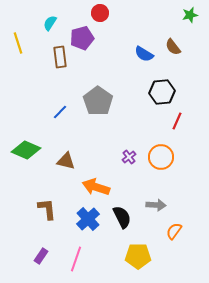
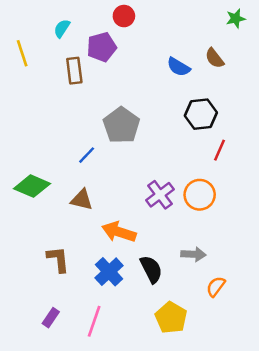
blue line: (60, 112) -> (87, 155), moved
purple cross: (129, 157) -> (160, 195), size x1.6
yellow pentagon: (138, 256) -> (171, 318), turned 30

